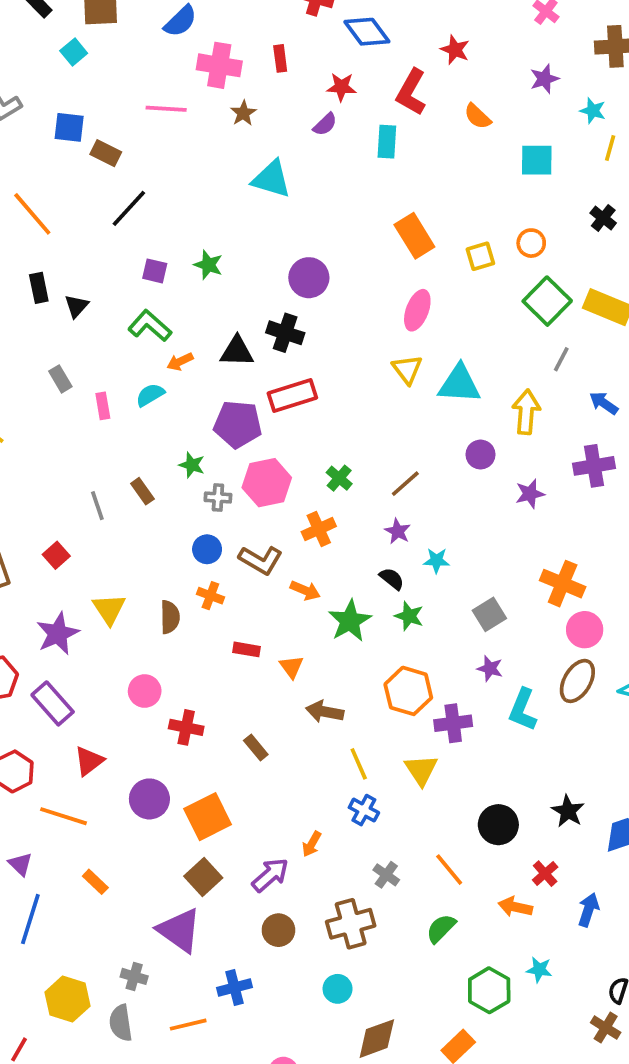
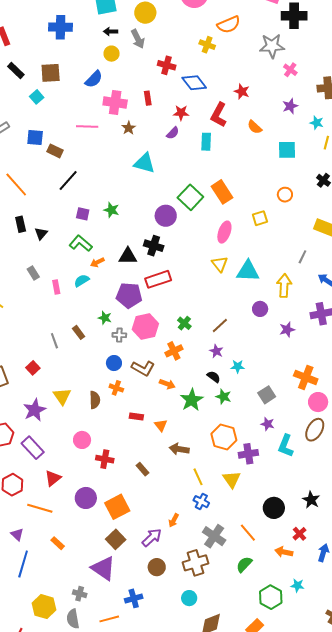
yellow square: (480, 256) -> (260, 218), moved
green square: (547, 301) -> (190, 197), moved
gray cross: (386, 875) -> (214, 536), size x1.6

